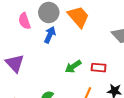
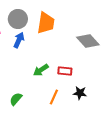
orange trapezoid: (78, 17) -> (46, 23), turned 50

